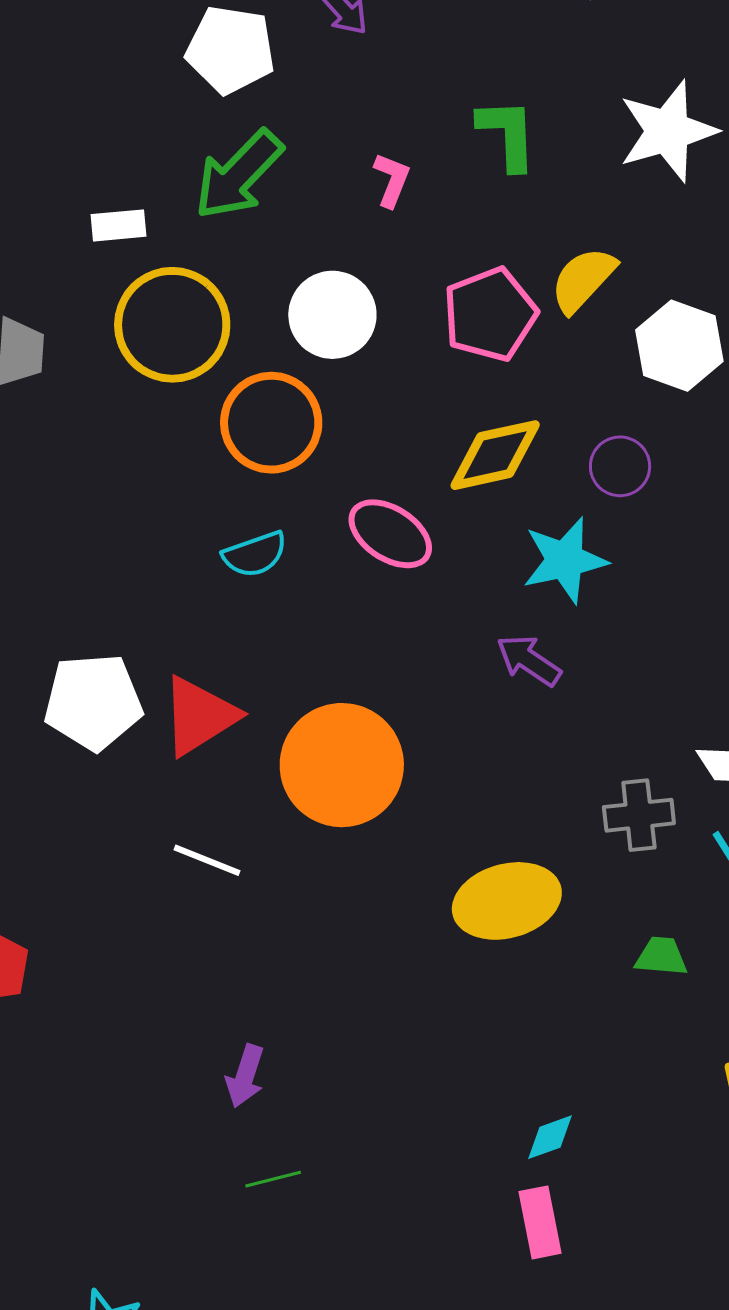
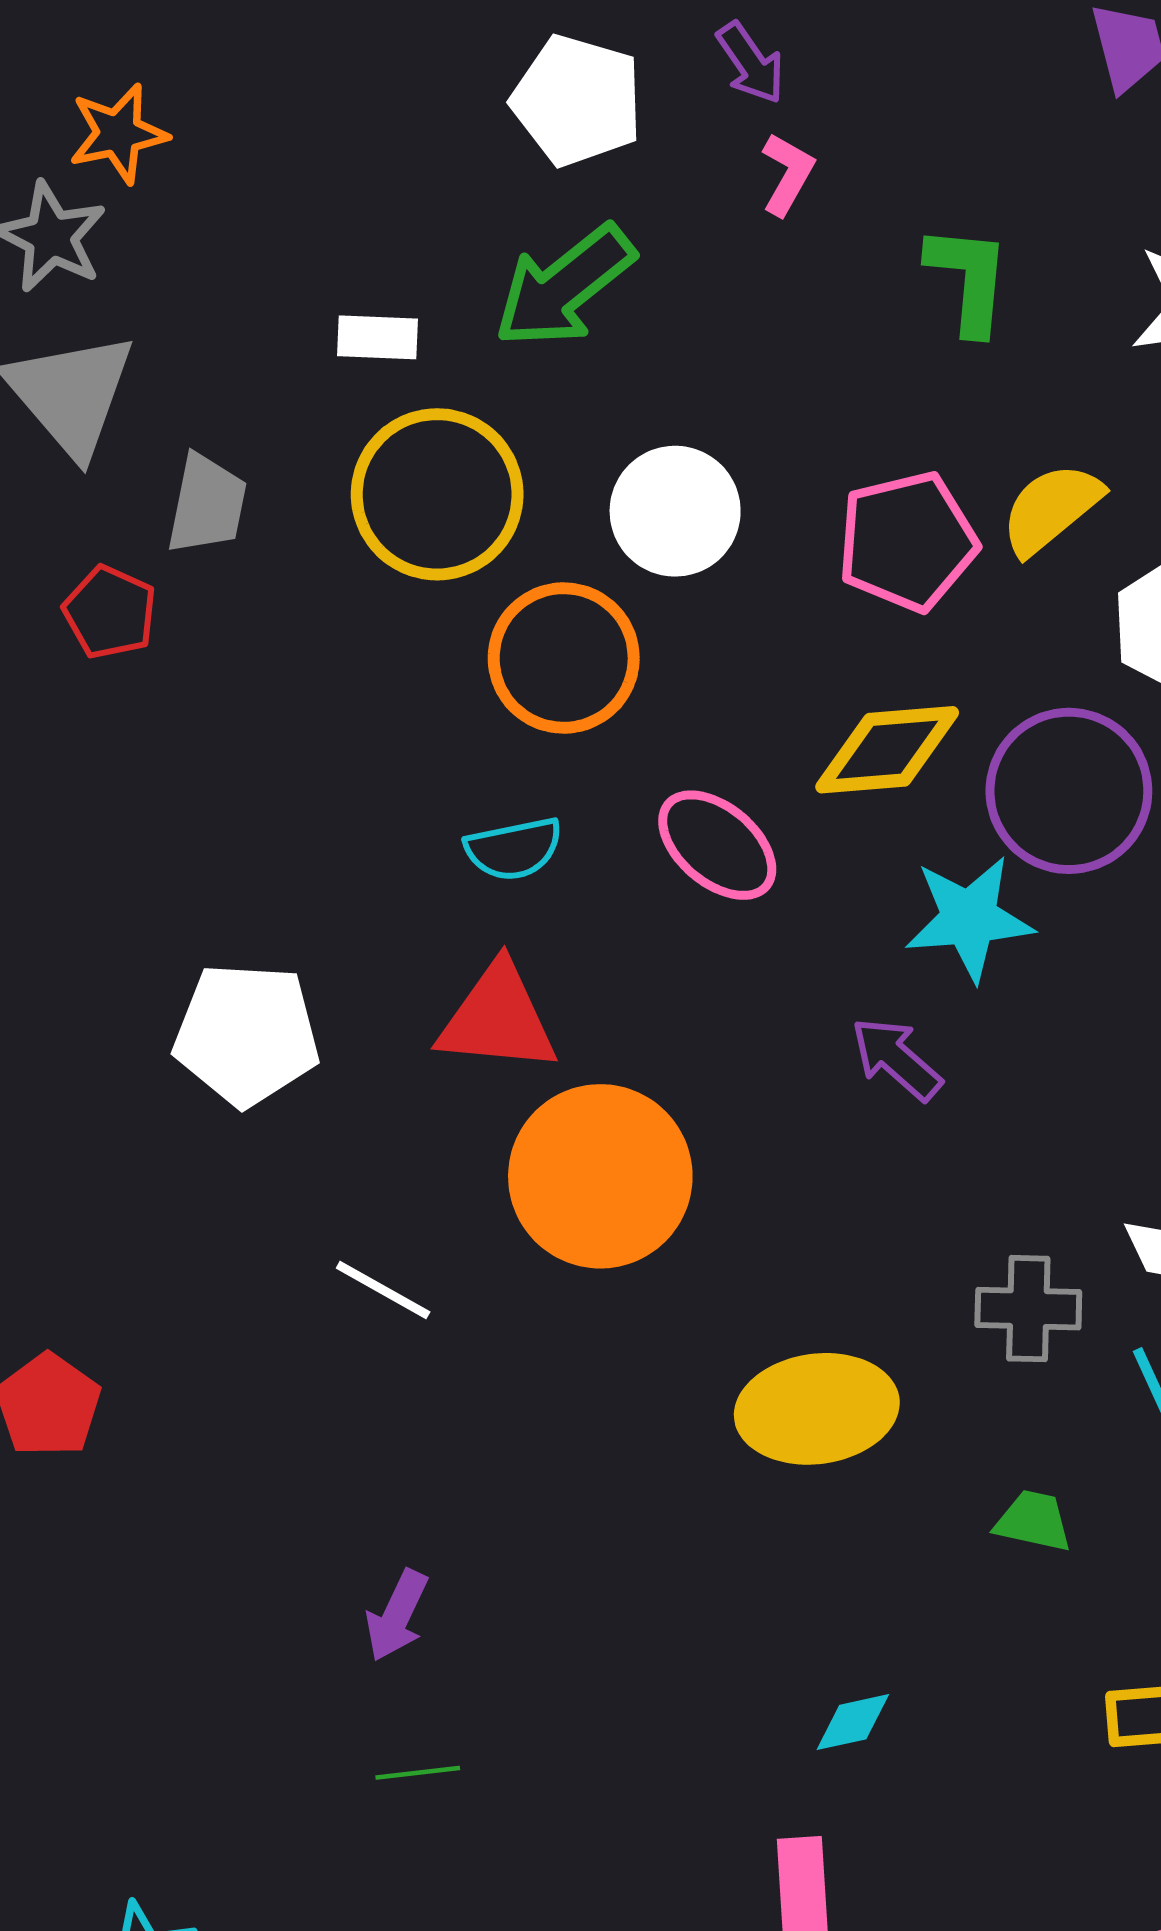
pink L-shape: (392, 180) -> (787, 174), moved
purple circle: (620, 466) -> (1069, 791), size x1.8
red triangle: (199, 716) -> (498, 1018), moved, turned 30
cyan diamond: (550, 1137) -> (853, 1722), moved

